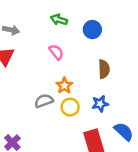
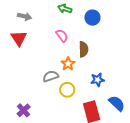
brown semicircle: (104, 69) -> (83, 49), moved
yellow circle: (70, 107) -> (67, 90), moved

